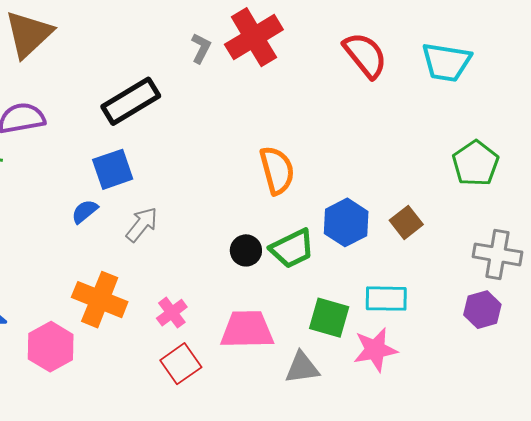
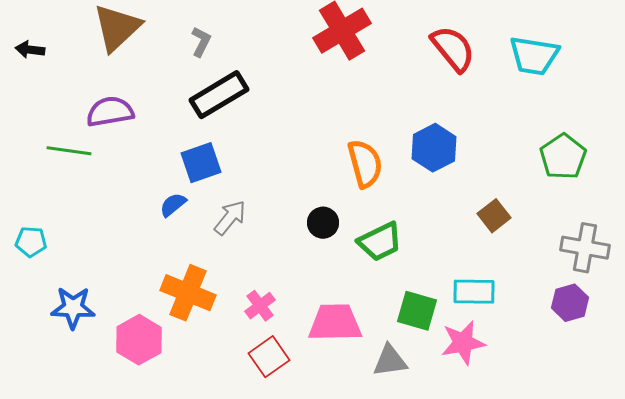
gray L-shape: (201, 48) -> (201, 42), moved
blue hexagon: (346, 222) -> (434, 148), moved
black circle: (246, 250) -> (323, 223), moved

